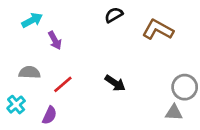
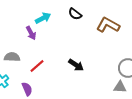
black semicircle: (114, 15) -> (75, 14), turned -112
cyan arrow: (32, 20) -> (43, 18), moved
purple semicircle: (50, 115) -> (27, 89), turned -48

